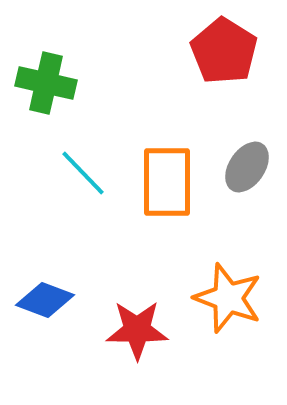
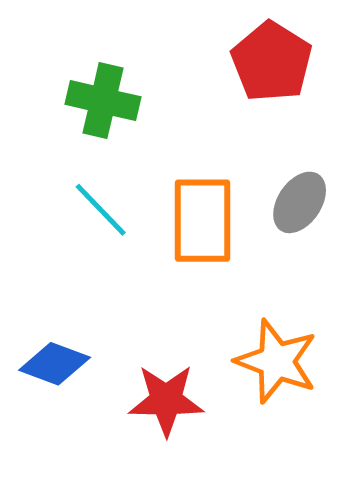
green cross: (46, 83) -> (103, 101), moved

